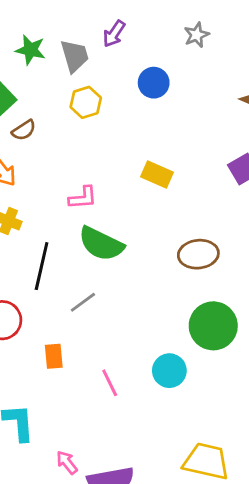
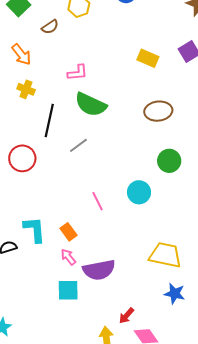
brown semicircle: (24, 130) -> (50, 27), moved
yellow rectangle: (157, 175) -> (148, 58), moved
green circle: (213, 326) -> (169, 161), size x0.7
orange rectangle: (54, 356) -> (68, 232), moved, turned -30

